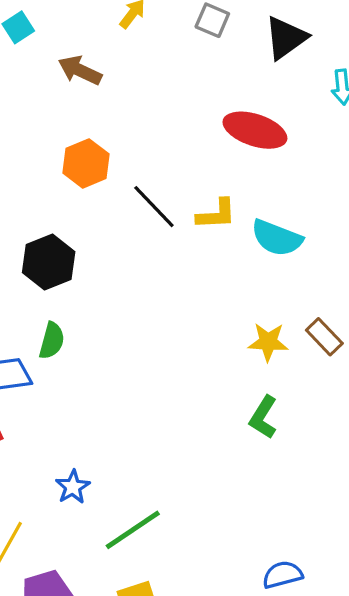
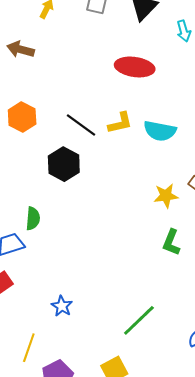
orange hexagon: (86, 163) -> (22, 117), moved
black hexagon: (49, 262) -> (64, 164), moved
green line: (133, 530) -> (139, 320), moved

